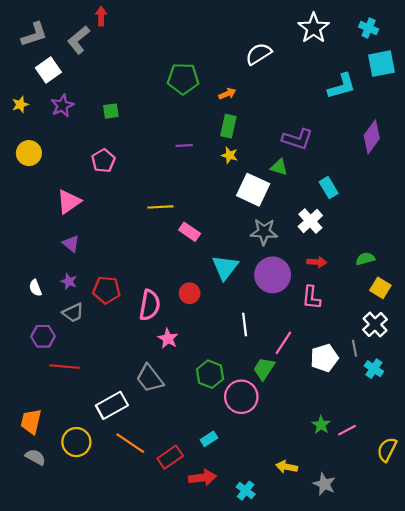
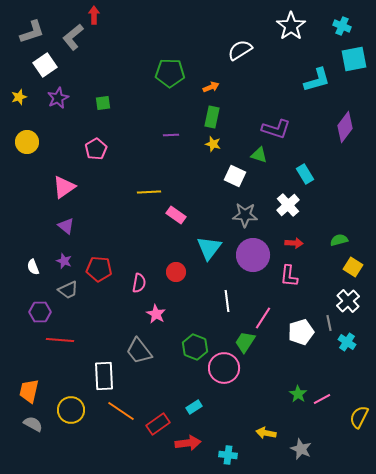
white square: (253, 190) -> (235, 176), size x0.7
pink semicircle: (150, 305) -> (139, 283), size x0.7
white rectangle: (112, 405) -> (104, 376), turned -64
cyan cross: (246, 491) -> (228, 455), turned -30

